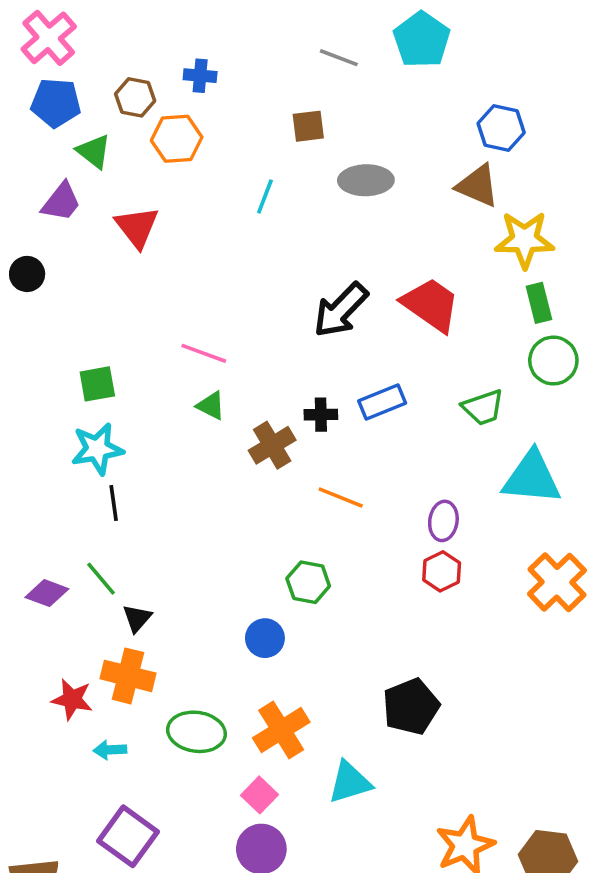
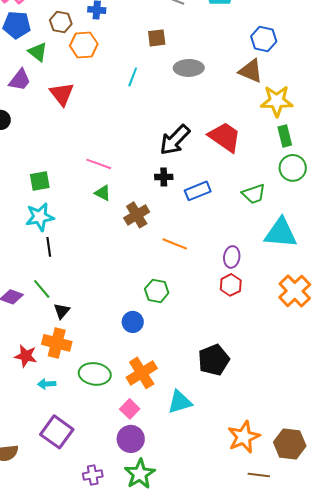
black cross: (321, 415) -> (164, 177), moved

